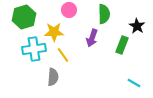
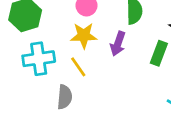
yellow star: (54, 32) -> (84, 35), moved

